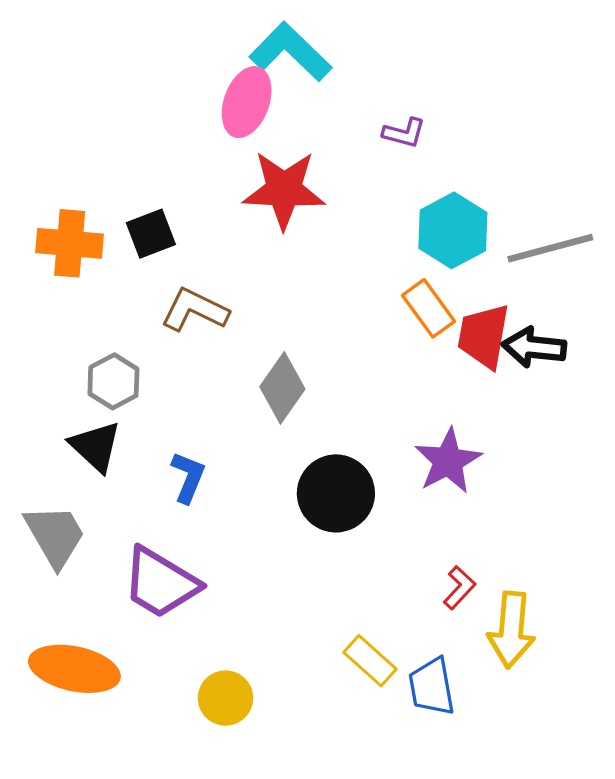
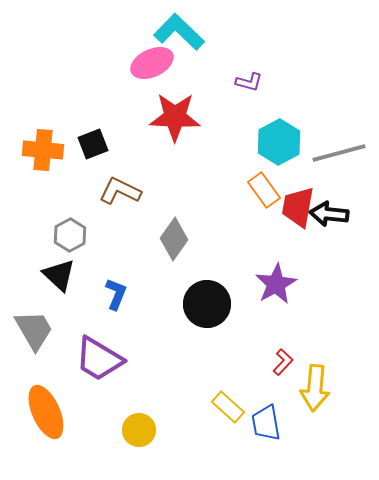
pink ellipse: (247, 102) -> (152, 63), turned 45
orange ellipse: (74, 669) -> (46, 412), turned 54

